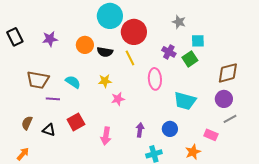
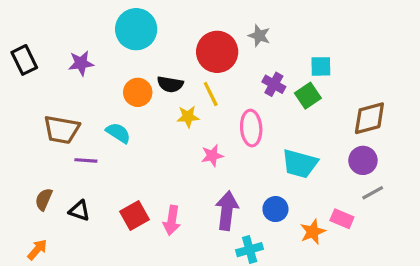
cyan circle: (110, 16) -> (136, 29), moved
gray star: (179, 22) -> (259, 36), moved
orange circle: (85, 45) -> (138, 92), moved
yellow star: (105, 81) -> (188, 117), moved
pink star: (118, 99) -> (212, 156), moved
red square: (76, 122) -> (134, 216), moved
purple arrow: (140, 130) -> (227, 211), size x1.6
orange star: (193, 152) -> (313, 232), moved

